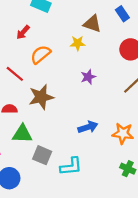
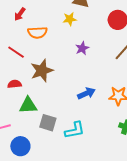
orange semicircle: (41, 54) -> (37, 32), turned -138

